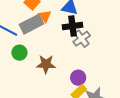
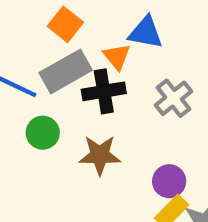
orange triangle: (45, 16) -> (117, 57), moved
black cross: (73, 26) -> (104, 91), moved

